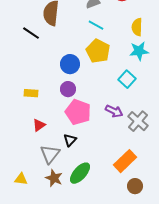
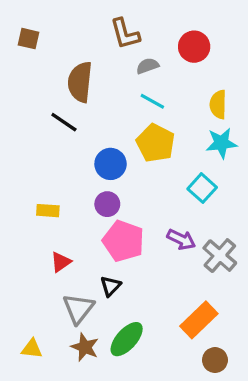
black line: (31, 33) -> (64, 122), moved

